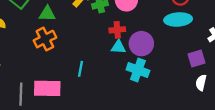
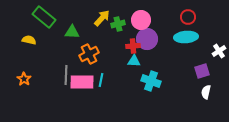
orange cross: (45, 39) -> (89, 54), moved
purple circle: (141, 44) -> (147, 39), moved
pink rectangle: (47, 88) -> (82, 82), moved
gray line: (21, 94) -> (66, 75), moved

